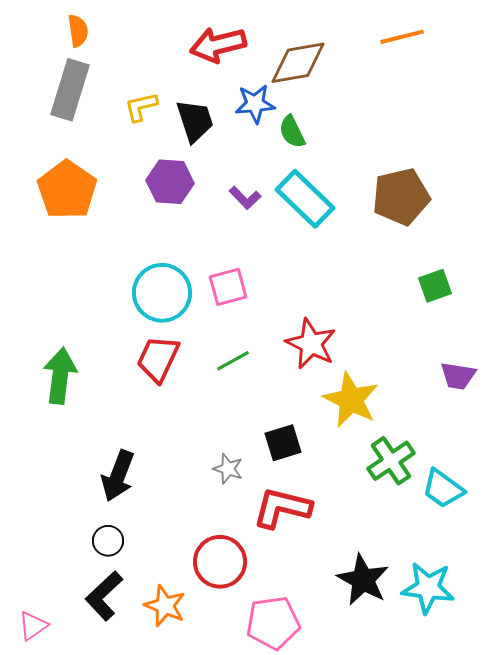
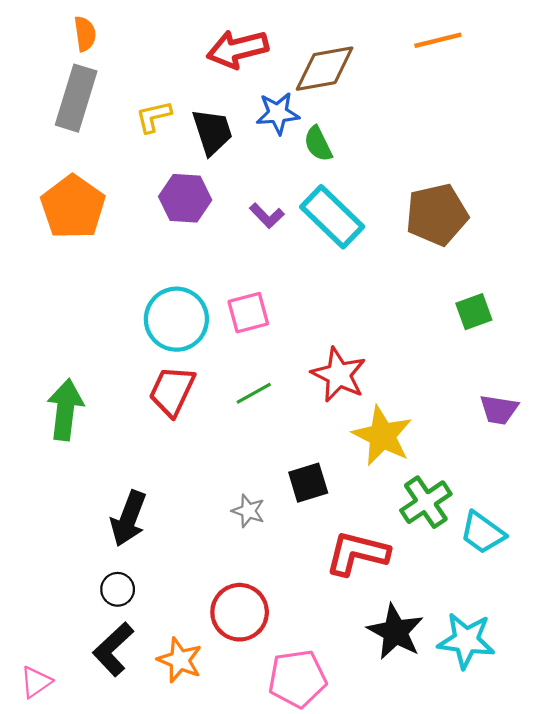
red L-shape: (282, 508) -> (357, 553), moved

